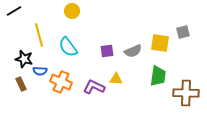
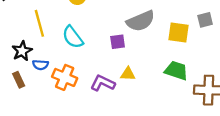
gray semicircle: (133, 51) -> (141, 21), moved, size x1.4
black star: (24, 59) -> (22, 51), turned 30
green trapezoid: (158, 76) -> (176, 71), turned -80

